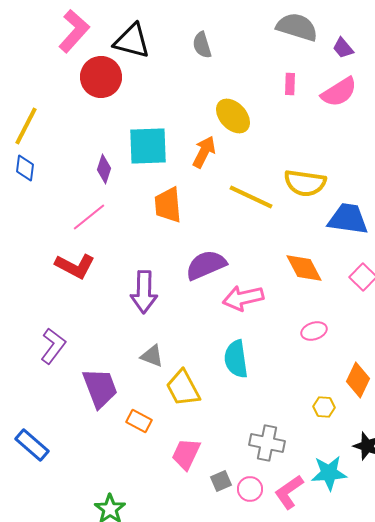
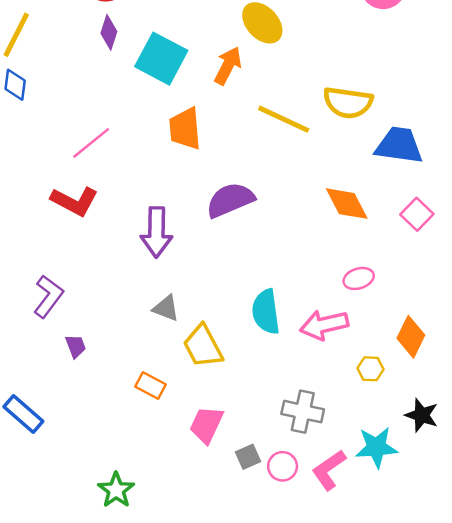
cyan square: (148, 146) -> (161, 59), turned 30
purple diamond: (104, 169) -> (109, 32), moved
pink arrow: (243, 298) -> (324, 325), moved
purple trapezoid: (100, 388) -> (76, 346), moved, size x0.5

